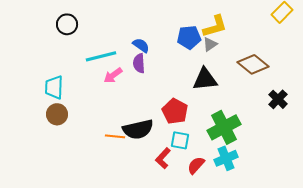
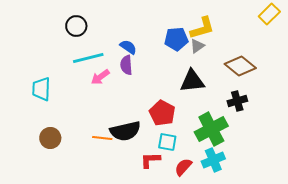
black circle: (67, 24) -> (76, 26), moved
black cross: (278, 99) -> (237, 101), moved, turned 30
brown circle: (57, 114) -> (50, 138), moved
red L-shape: (163, 158) -> (150, 160), turned 45

